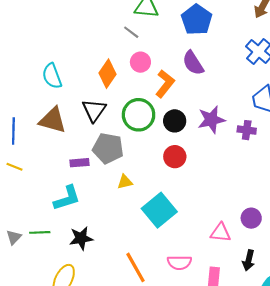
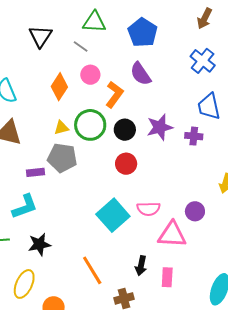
black triangle: (94, 110) -> (40, 36), moved
yellow triangle: (125, 182) -> (61, 128), moved
purple circle: (251, 218) -> (195, 211), moved
pink triangle: (221, 233) -> (172, 235), size x1.4
black arrow: (249, 260) -> (141, 266), moved
pink semicircle: (179, 263) -> (149, 209), moved

